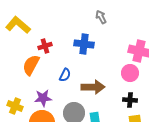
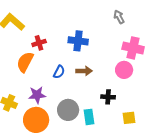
gray arrow: (101, 17) -> (119, 17), moved
brown arrow: (93, 87) -> (84, 71), moved, size x0.7
black cross: (130, 100) -> (108, 97), moved

